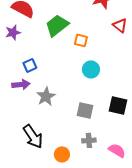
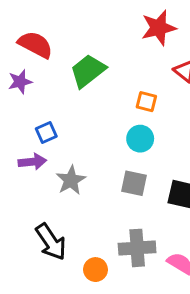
orange square: (81, 40) -> (146, 102), moved
gray square: (85, 110) -> (134, 183), moved
gray cross: (89, 140) -> (137, 248), size x1.6

